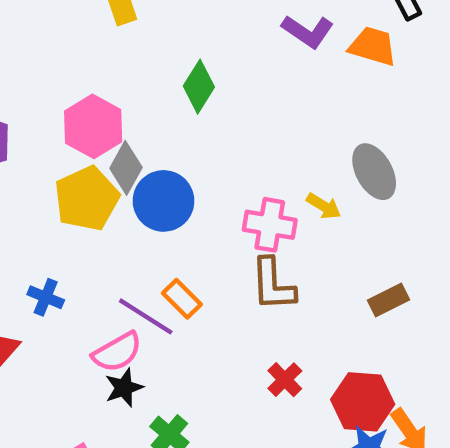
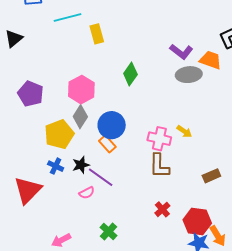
gray diamond: (126, 168) -> (80, 117), moved
gray ellipse: (374, 172) -> (189, 75), moved, turned -70
yellow pentagon: (87, 199) -> (59, 134), moved
orange rectangle: (182, 299) -> (107, 144), moved
pink semicircle: (117, 352) -> (87, 193), size x0.7
black star: (124, 388) -> (81, 165), moved

